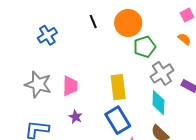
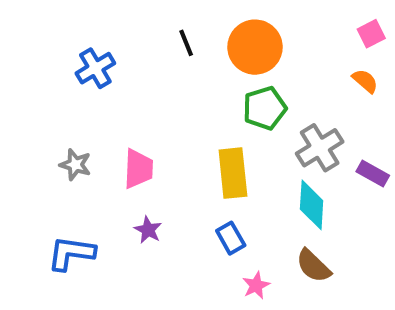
green pentagon: (145, 47) -> (265, 108), moved
gray star: (38, 84) -> (75, 165), size x0.6
blue rectangle: (118, 120) -> (231, 238), size x0.6

